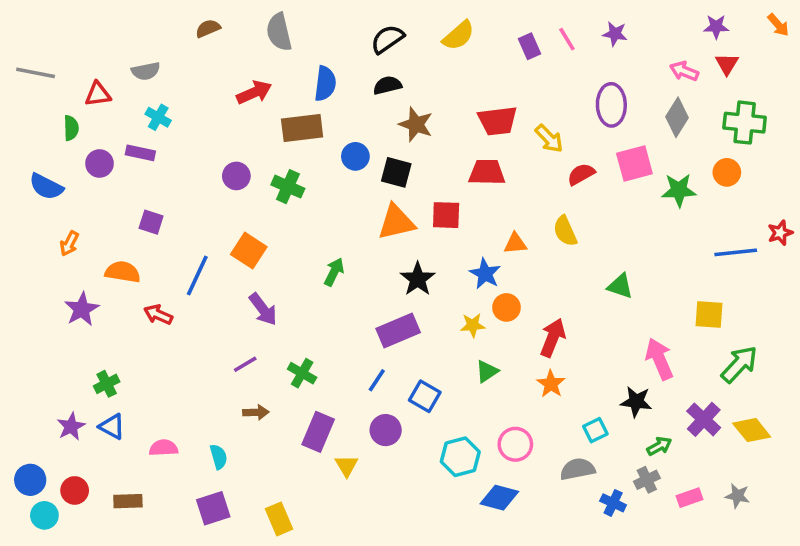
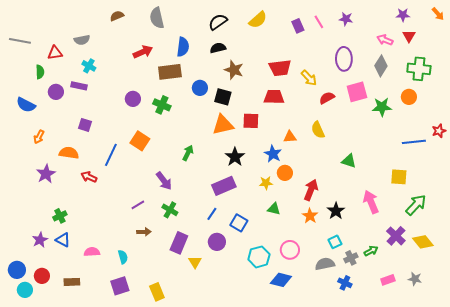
purple arrow: (263, 309) -> (164, 181), moved
green triangle: (487, 371) -> (274, 209), turned 48
black star: (636, 402) -> (336, 211), moved, turned 30
gray cross: (647, 480) -> (351, 258), moved

